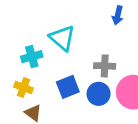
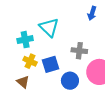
yellow cross: (24, 88) -> (30, 61), moved
blue circle: (99, 94) -> (70, 81), moved

